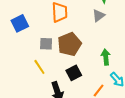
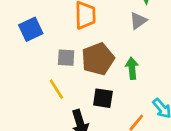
green arrow: (106, 57) -> (132, 68), moved
black square: (74, 73) -> (103, 98), turned 35

